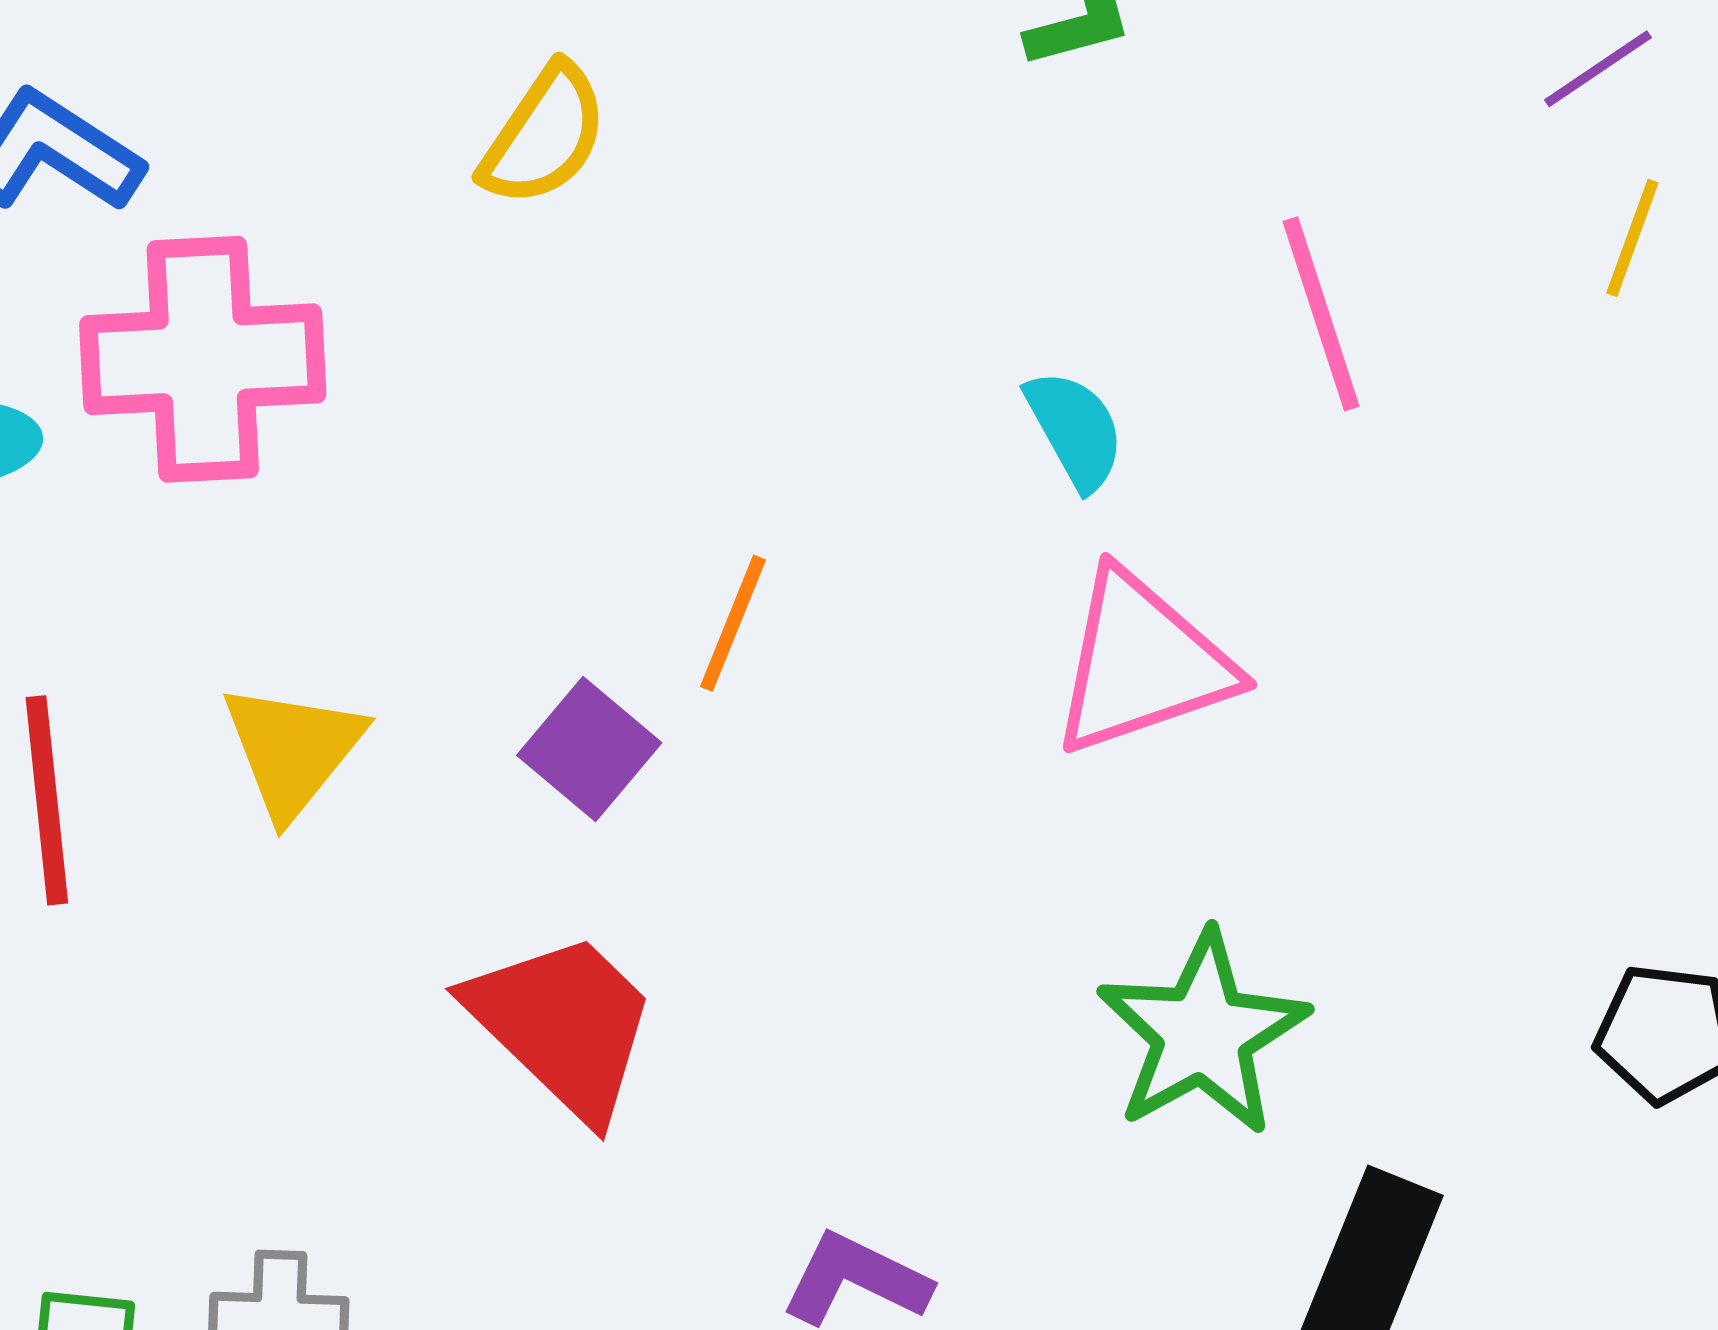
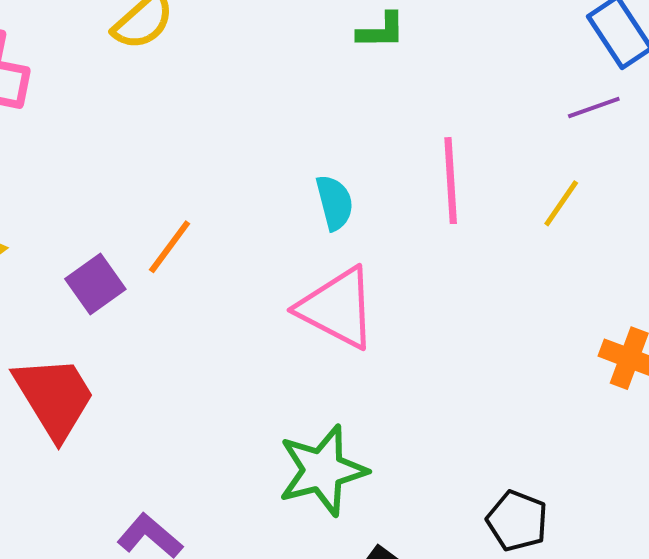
yellow line: (1632, 238) -> (561, 203), moved
pink triangle: (1142, 663) -> (337, 308), turned 32

